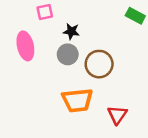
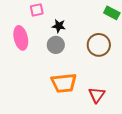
brown circle: (99, 64) -> (99, 45), moved

